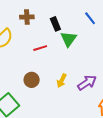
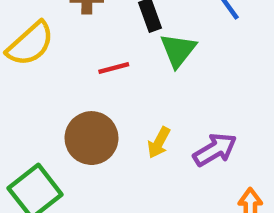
brown circle: (32, 80) -> (91, 138), size x1.5

